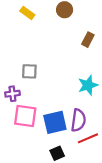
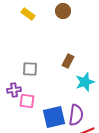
brown rectangle: (88, 40) -> (68, 61), moved
pink square: (25, 116) -> (27, 101), moved, size x0.7

